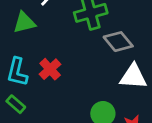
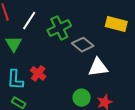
green triangle: (24, 23) -> (14, 44), turned -36

